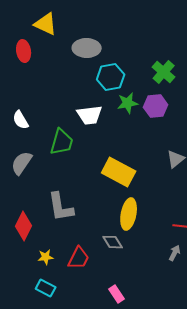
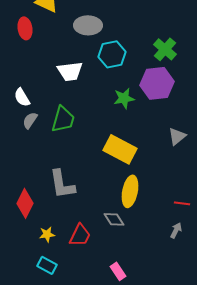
green star: (128, 103) -> (124, 98), moved
purple hexagon: (156, 106) -> (157, 83), size x1.4
white trapezoid: (90, 115) -> (70, 71), moved
gray semicircle: (22, 163) -> (30, 120), moved, size x0.7

